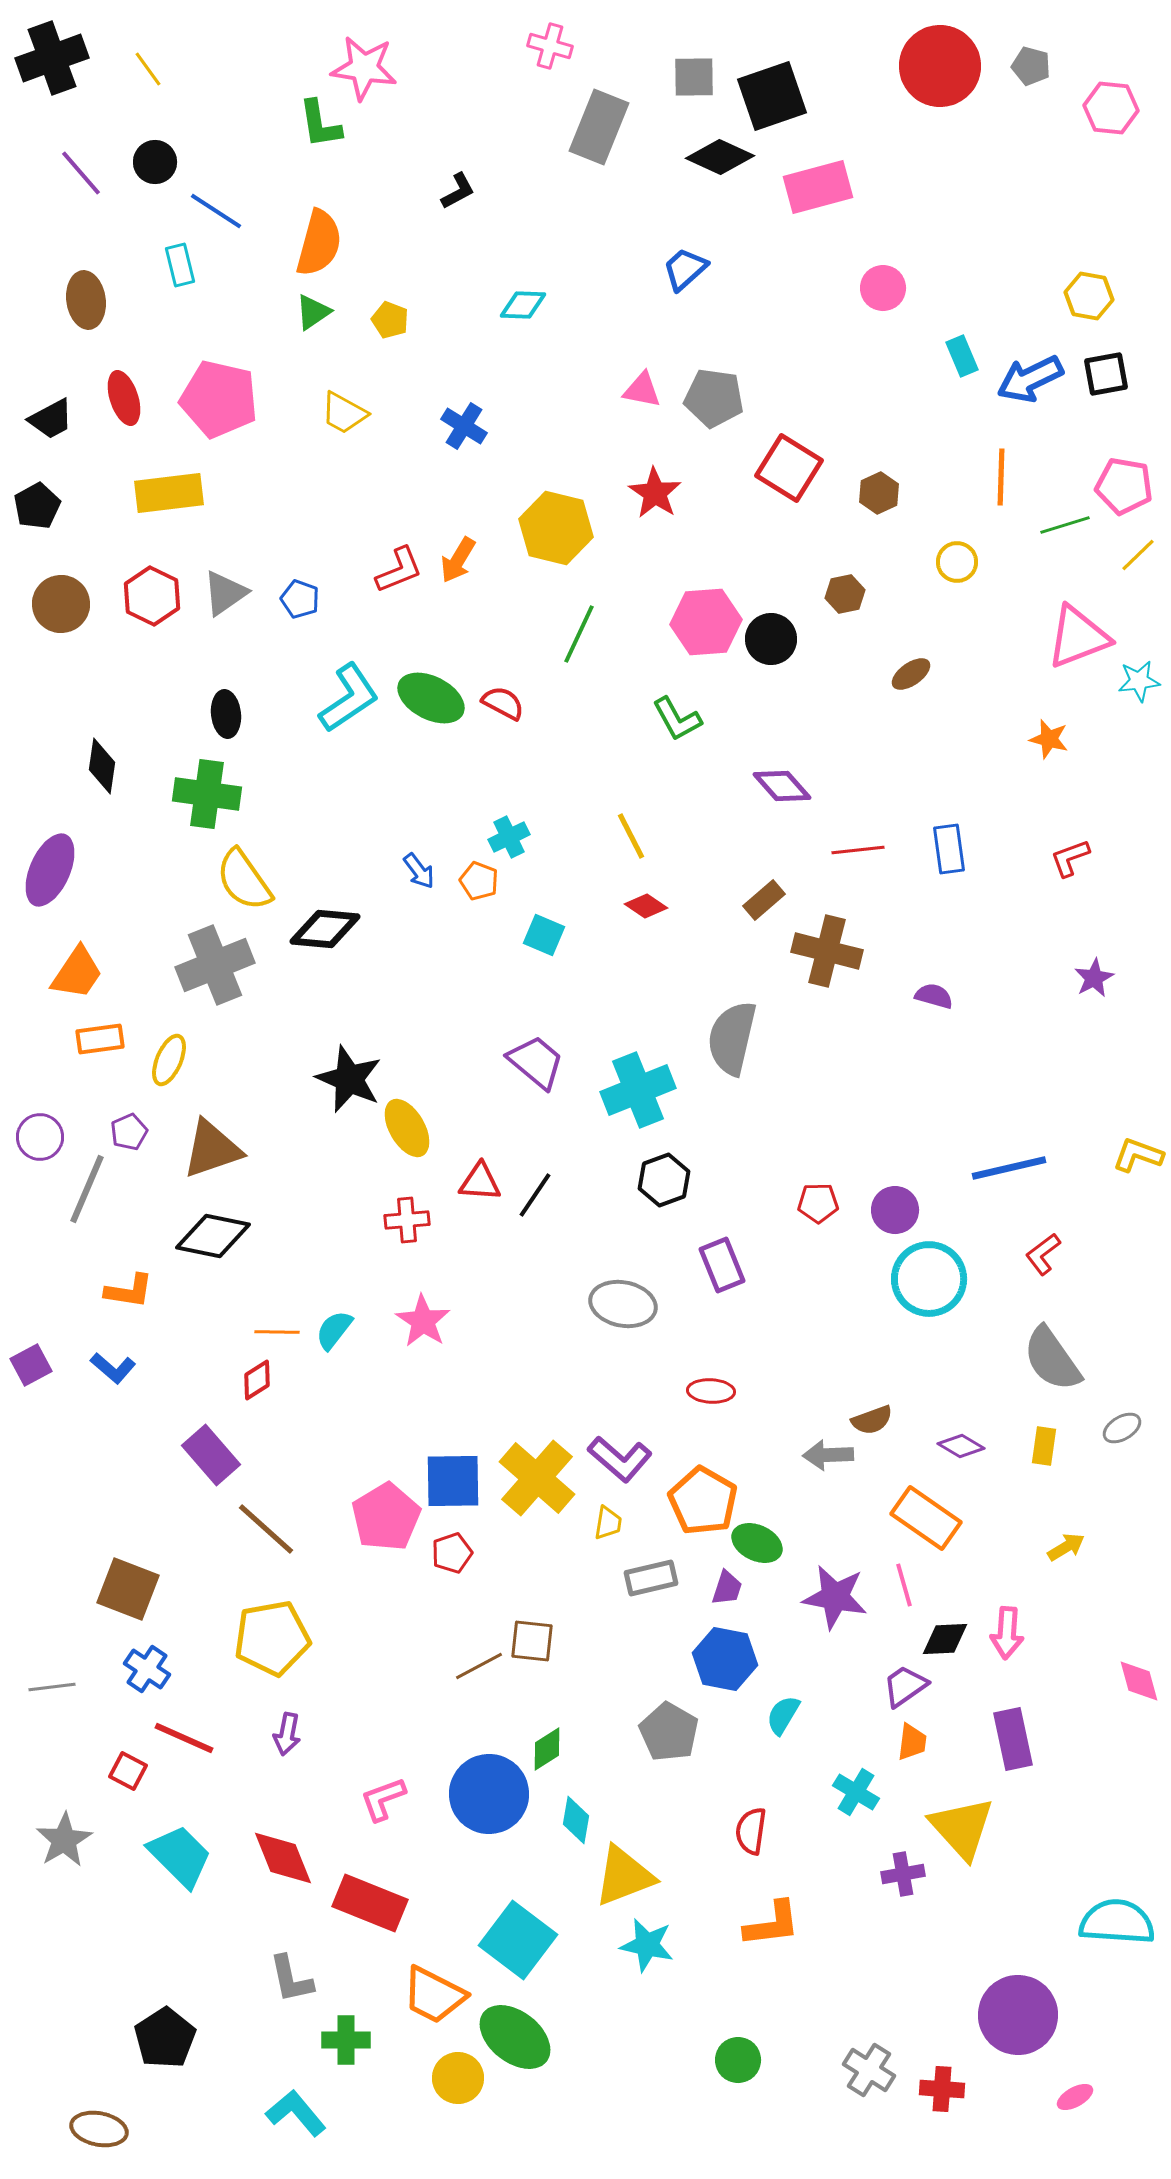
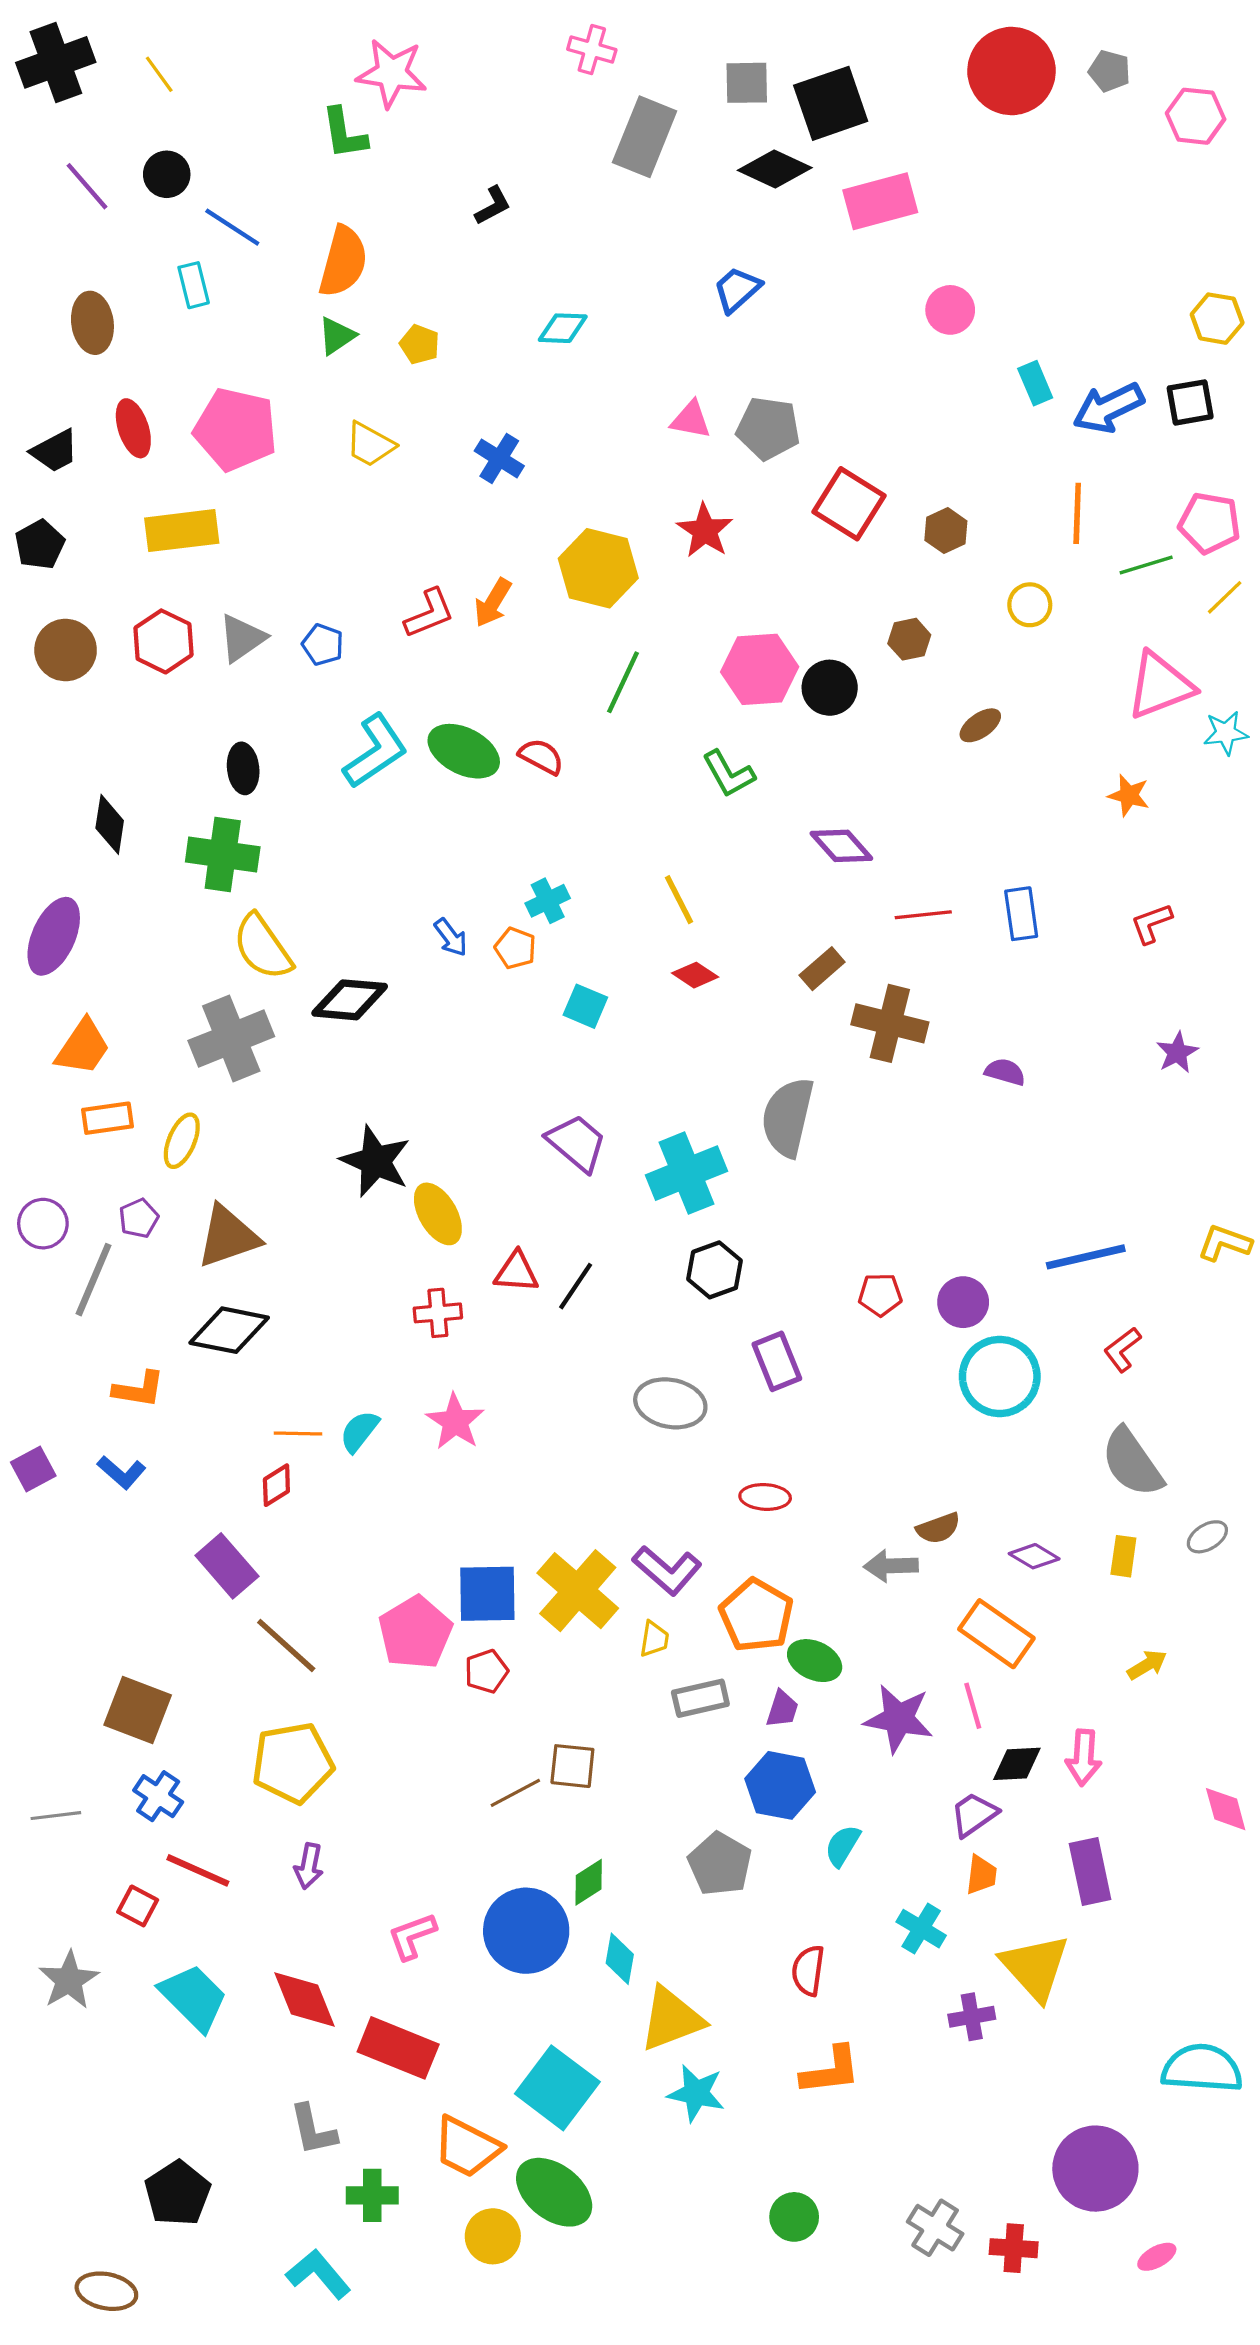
yellow hexagon: (1089, 296) -> (1217, 319), moved

